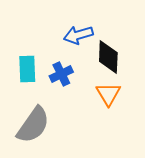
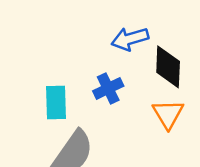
cyan rectangle: (27, 69) -> (56, 102), moved

